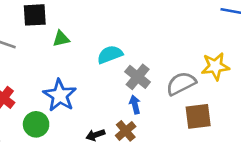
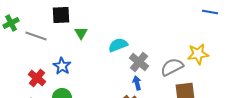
green triangle: (61, 39) -> (81, 33), turned -48
blue star: (60, 95) -> (62, 66), moved, size x0.7

